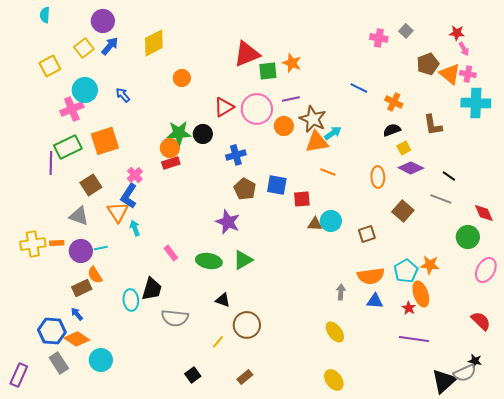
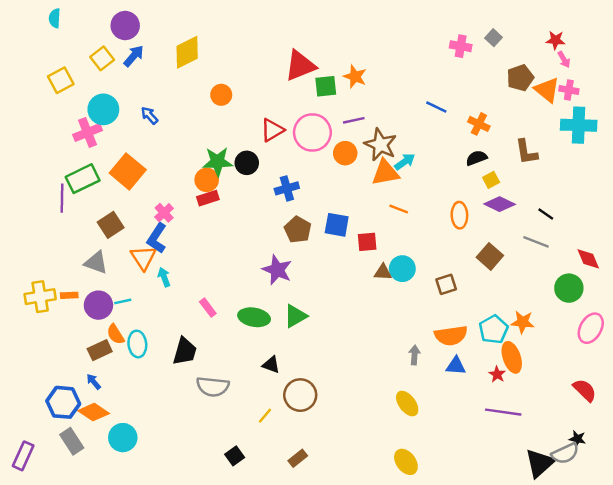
orange square: (105, 141) -> (128, 171), turned -32
cyan ellipse: (131, 300) -> (137, 344), moved

